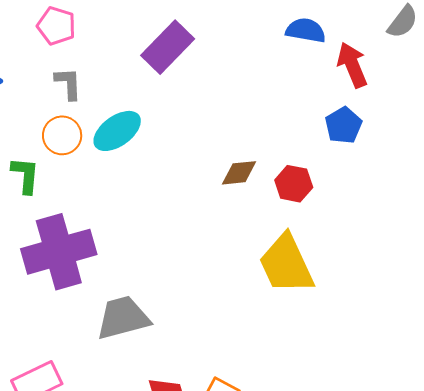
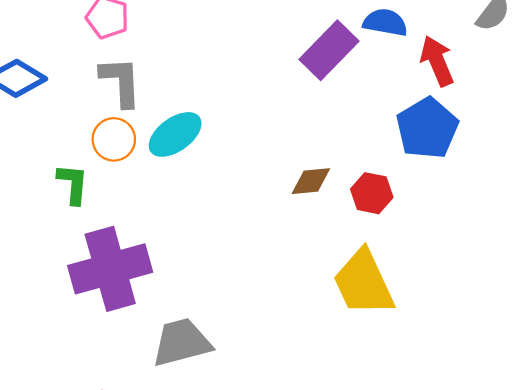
purple rectangle: (168, 47) -> (329, 50), moved
gray L-shape: (68, 84) -> (121, 82), size x1.4
blue pentagon: (343, 125) -> (427, 128), size x1.5

